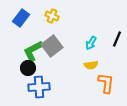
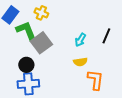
green L-shape: (33, 51) -> (26, 31), moved, turned 95
black circle: (28, 68) -> (26, 65), moved

